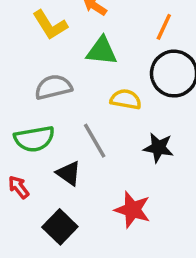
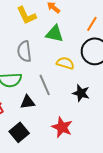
gray semicircle: (53, 87) -> (24, 51), turned -90
black triangle: (69, 173) -> (28, 102), turned -49

